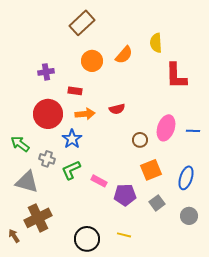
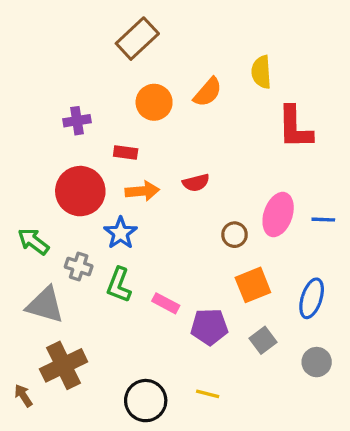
green L-shape: (71, 170) -> (119, 285), turned -45

